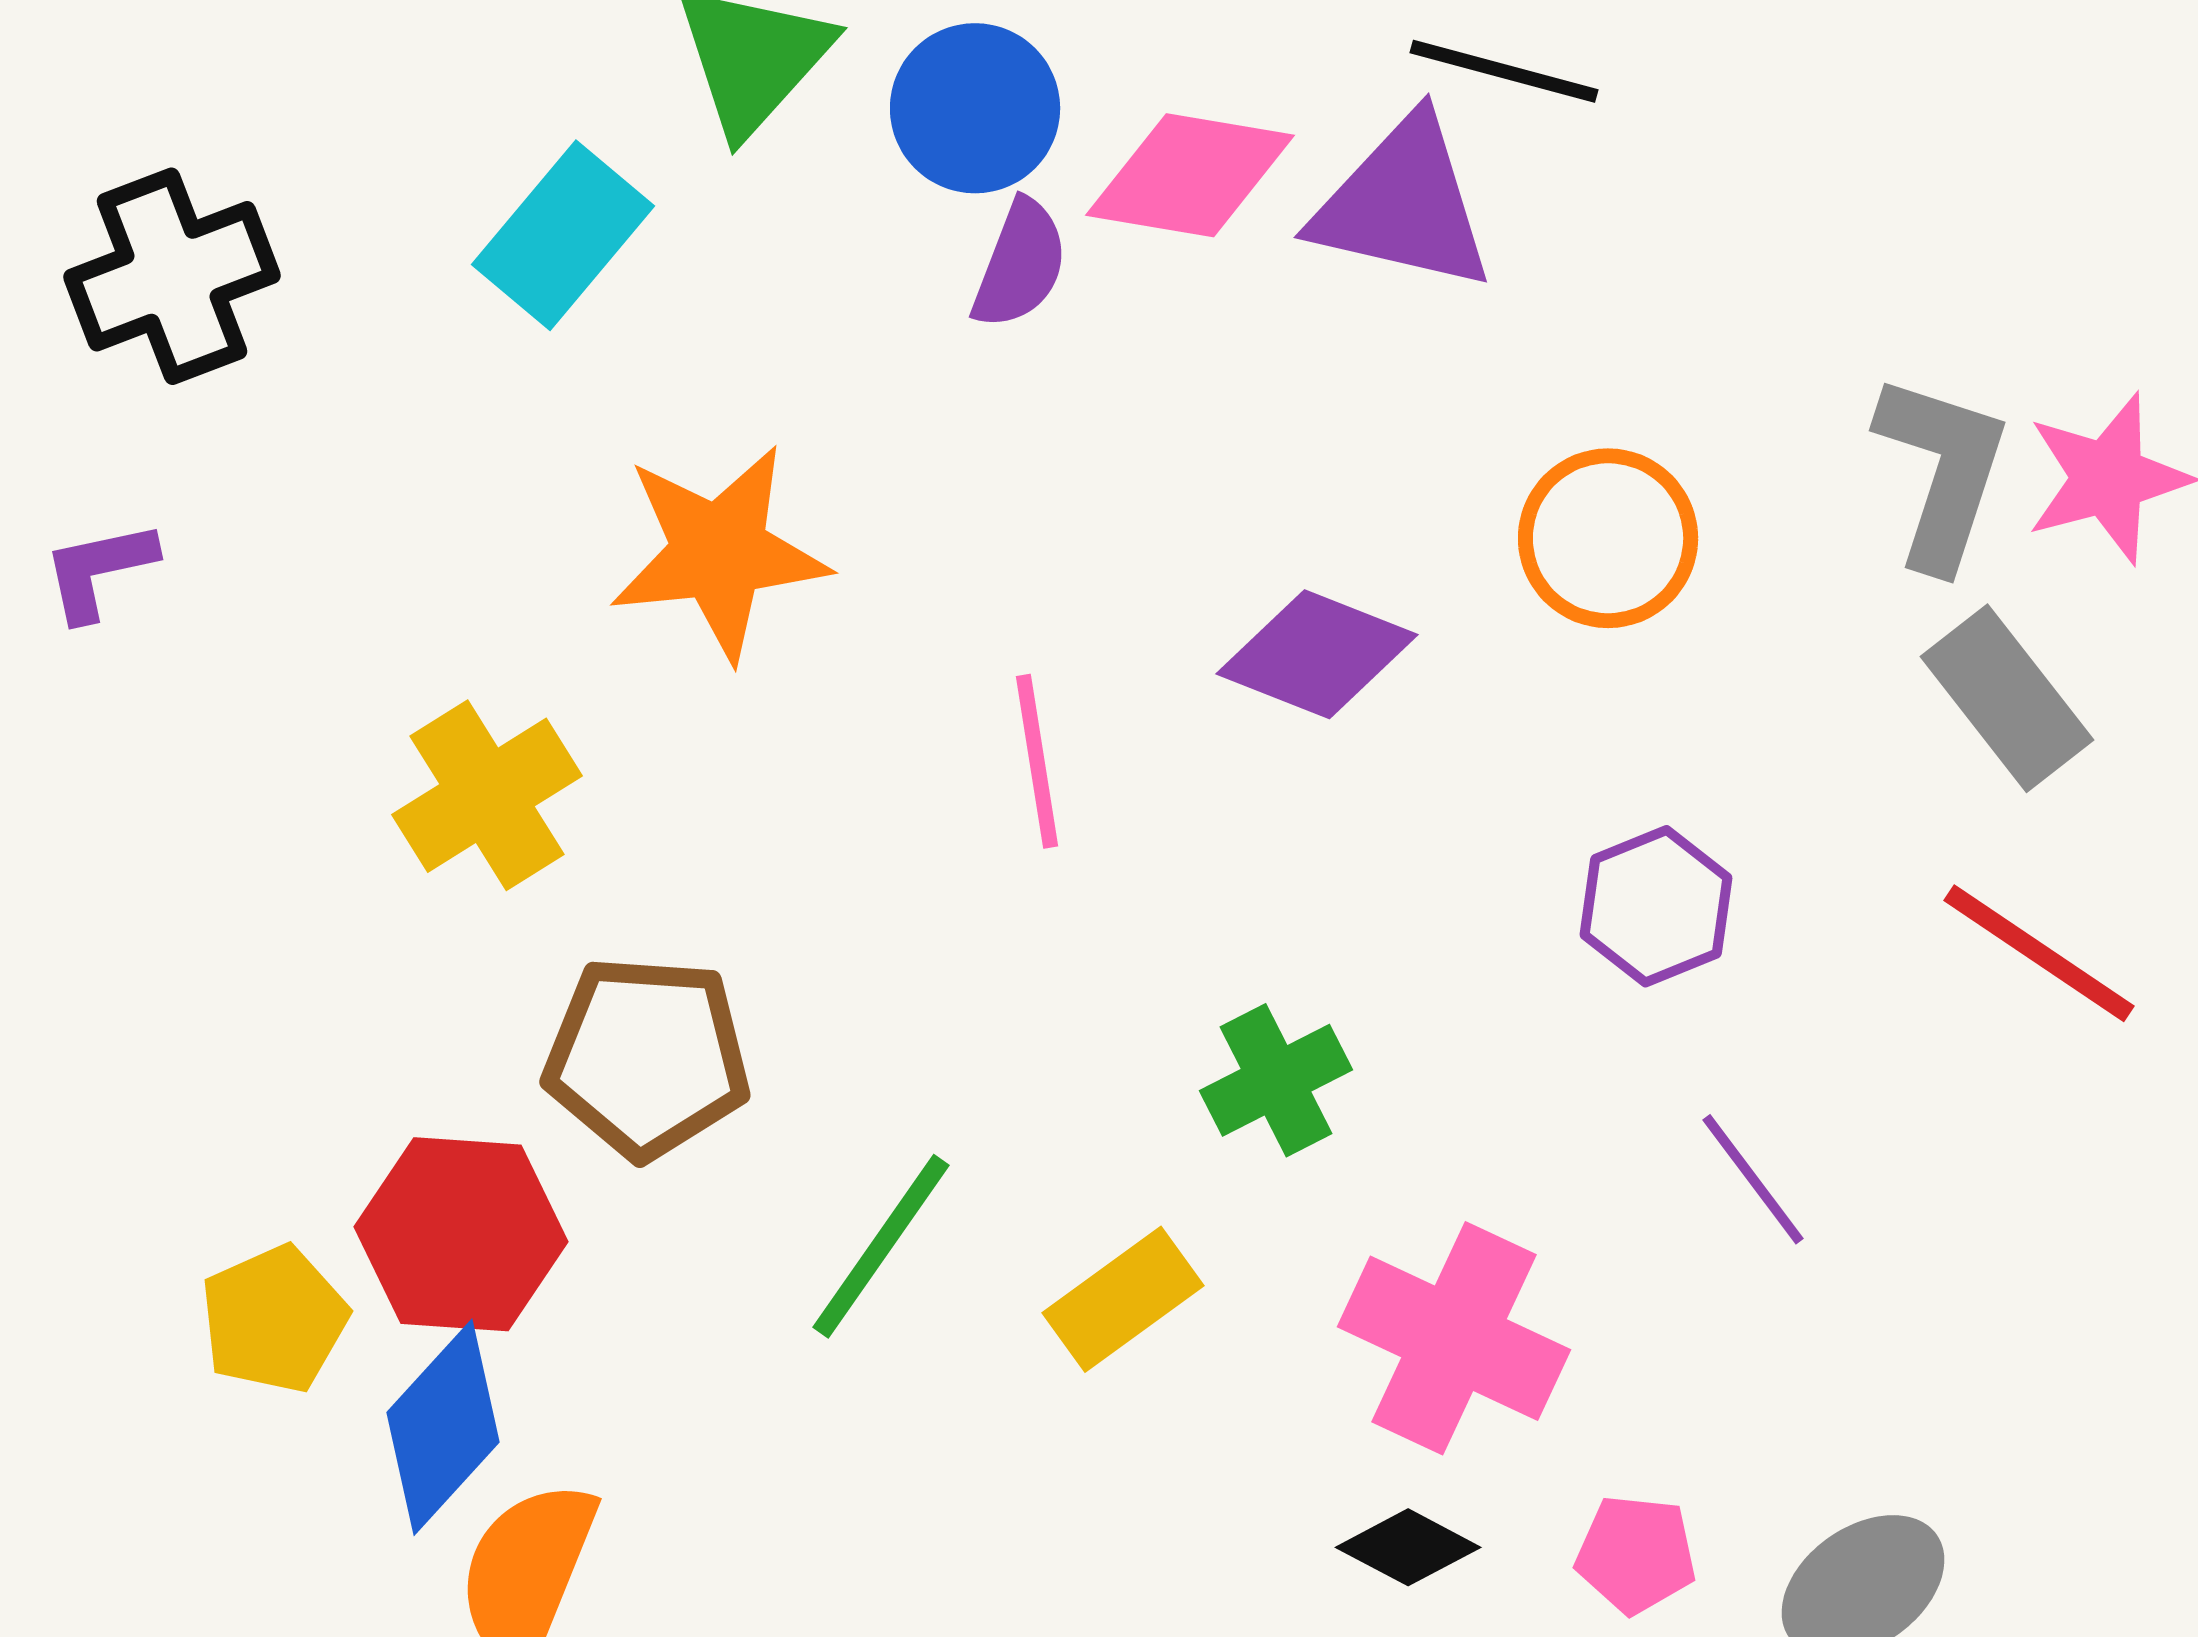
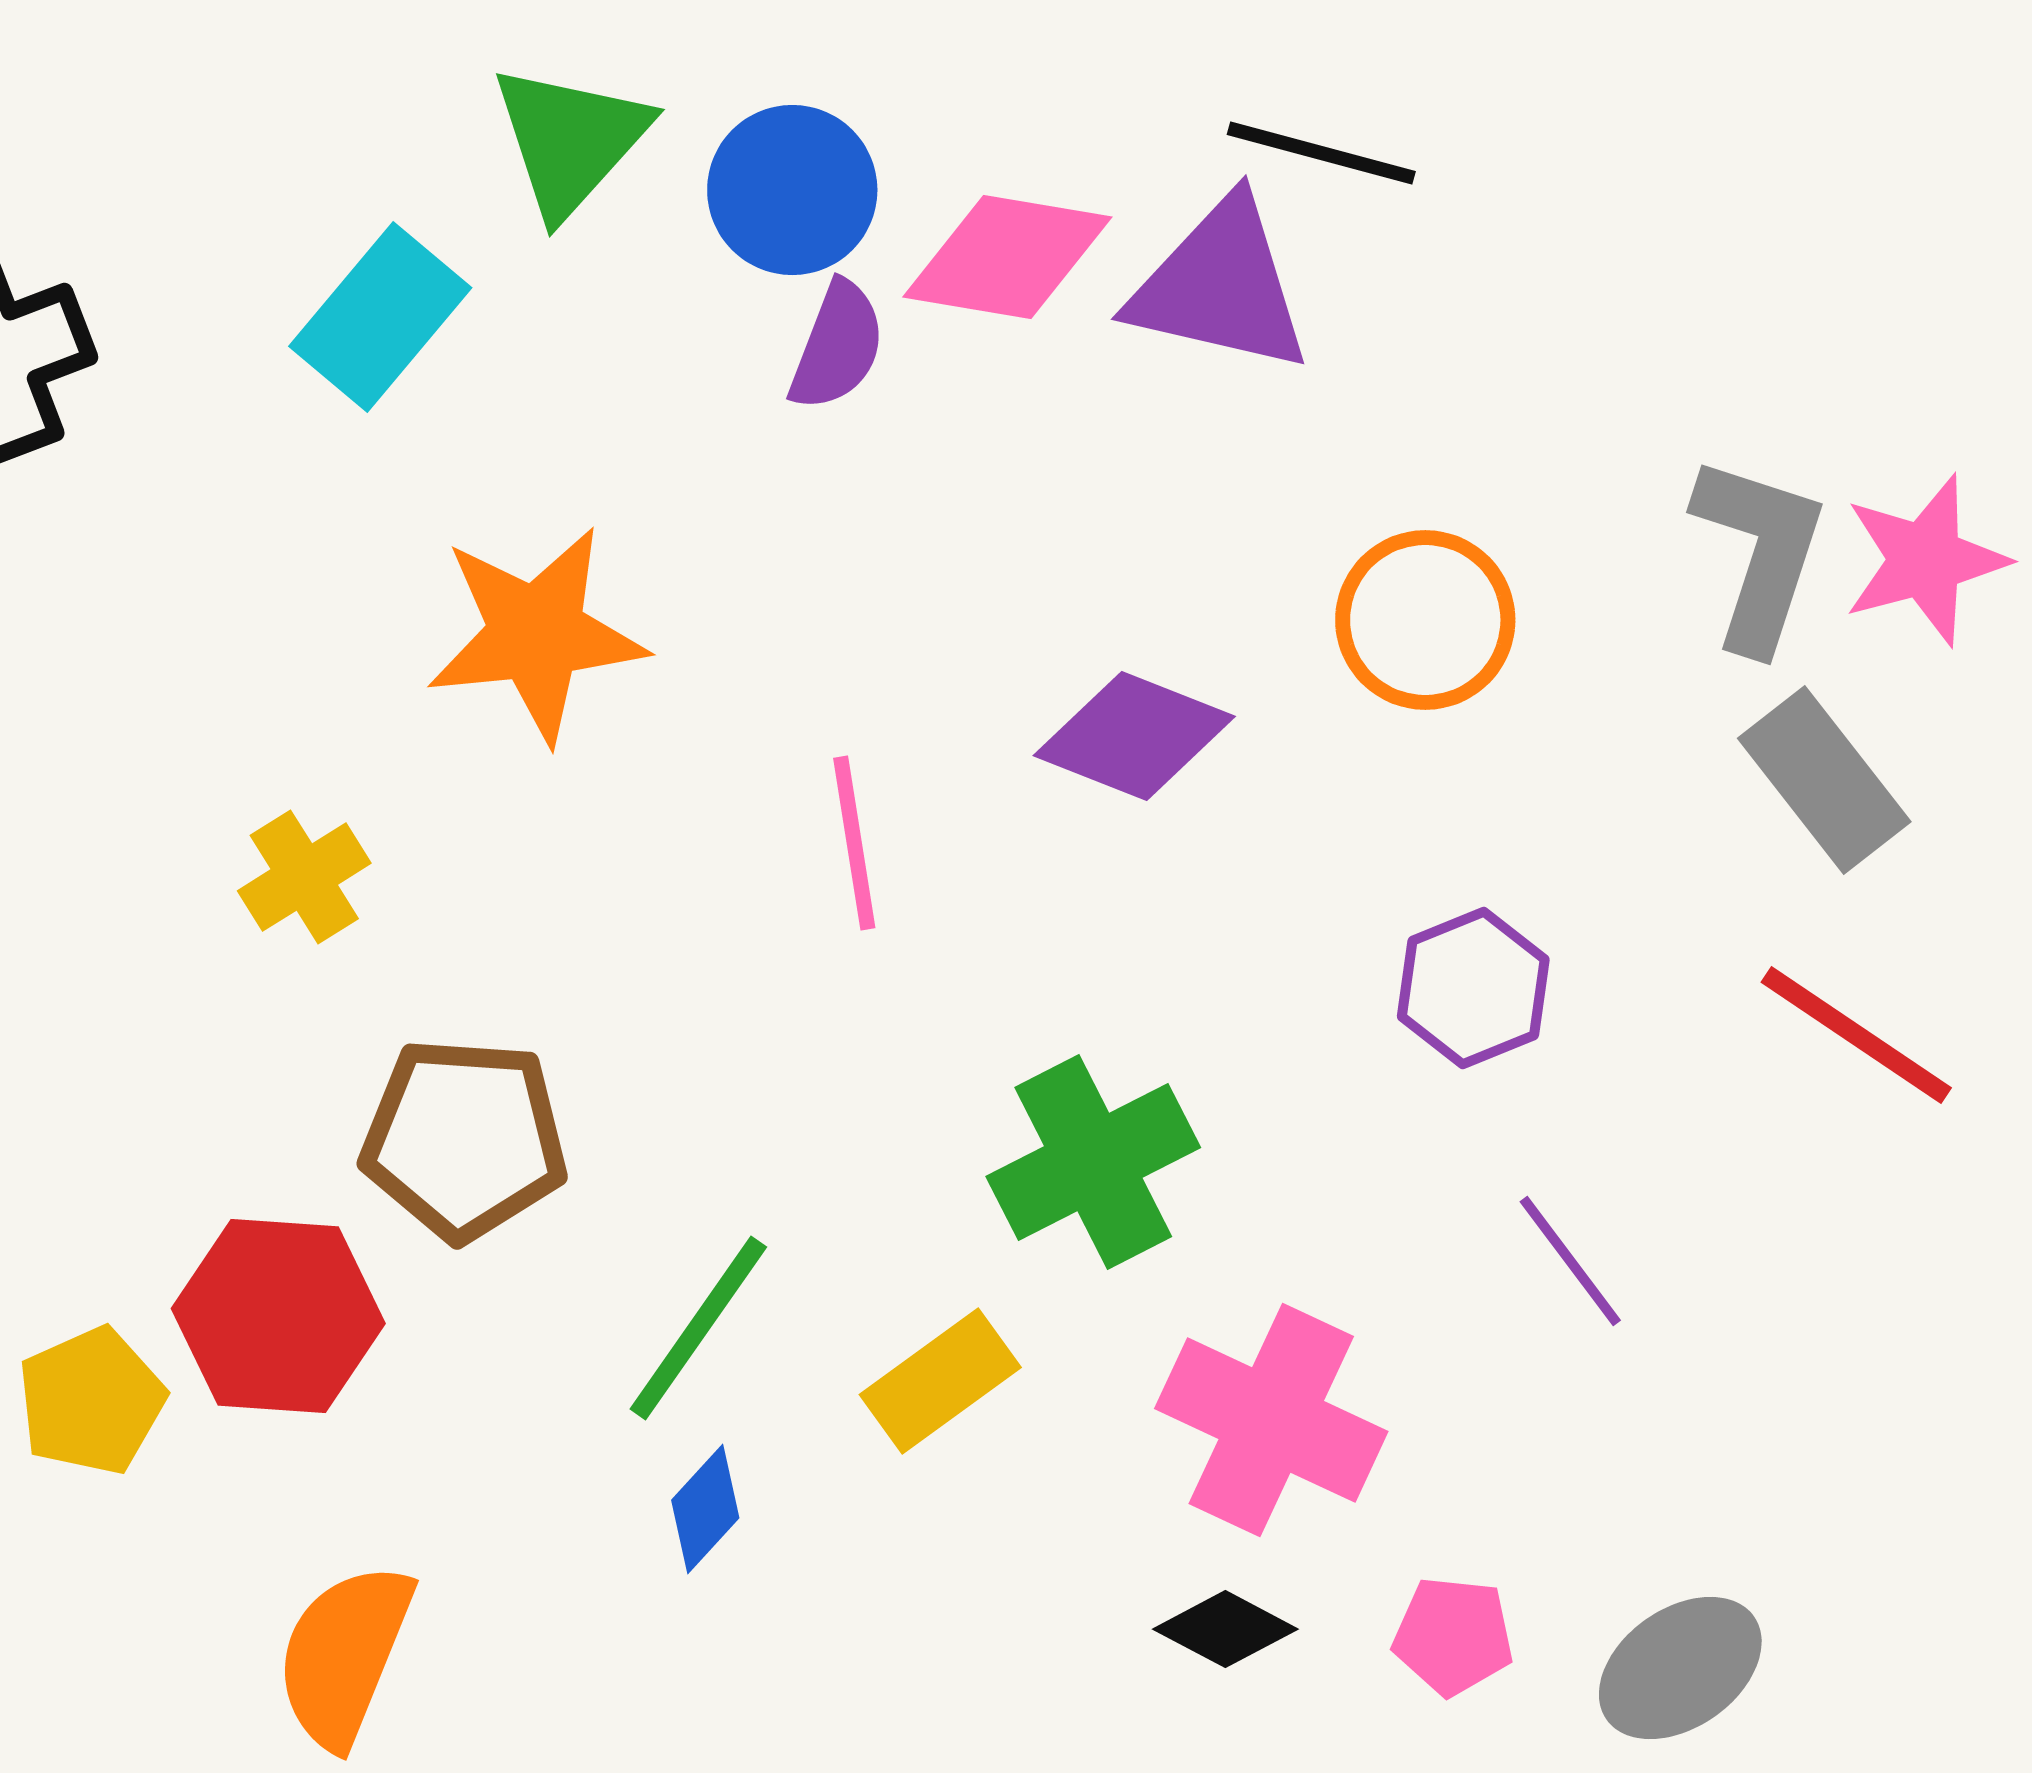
yellow cross: (487, 795) -> (304, 877), size x0.7
green cross: (1276, 1080) -> (1093, 1162), size x1.4
blue diamond: (443, 1427) -> (705, 1509), moved, size x0.6

